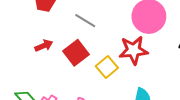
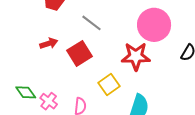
yellow square: (107, 67) -> (109, 84), moved

